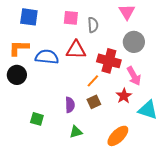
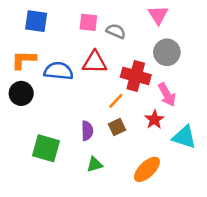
gray semicircle: (93, 25) -> (116, 31), turned -63
green square: (37, 119) -> (46, 148), size x1.6

